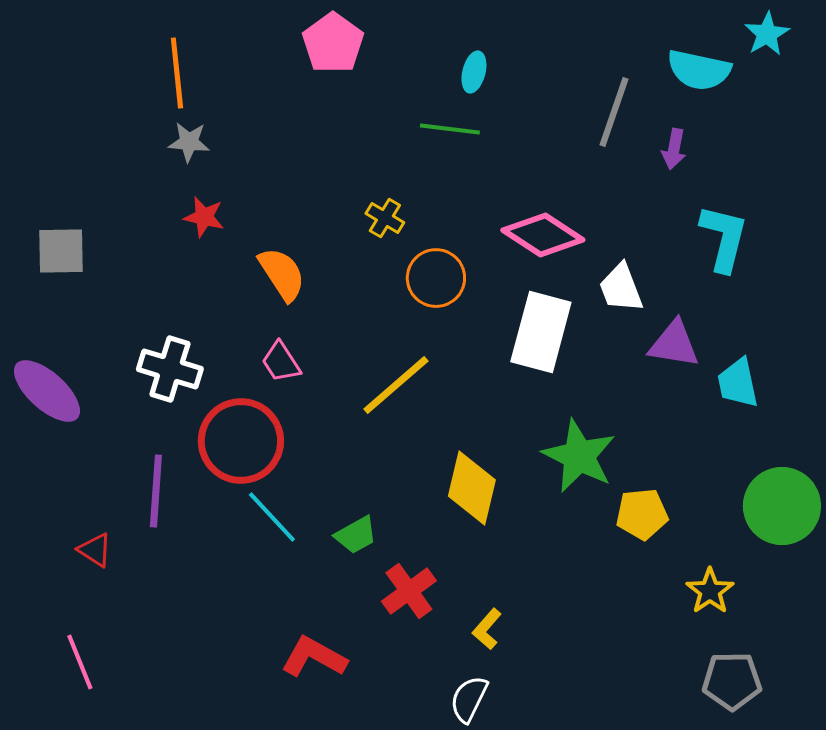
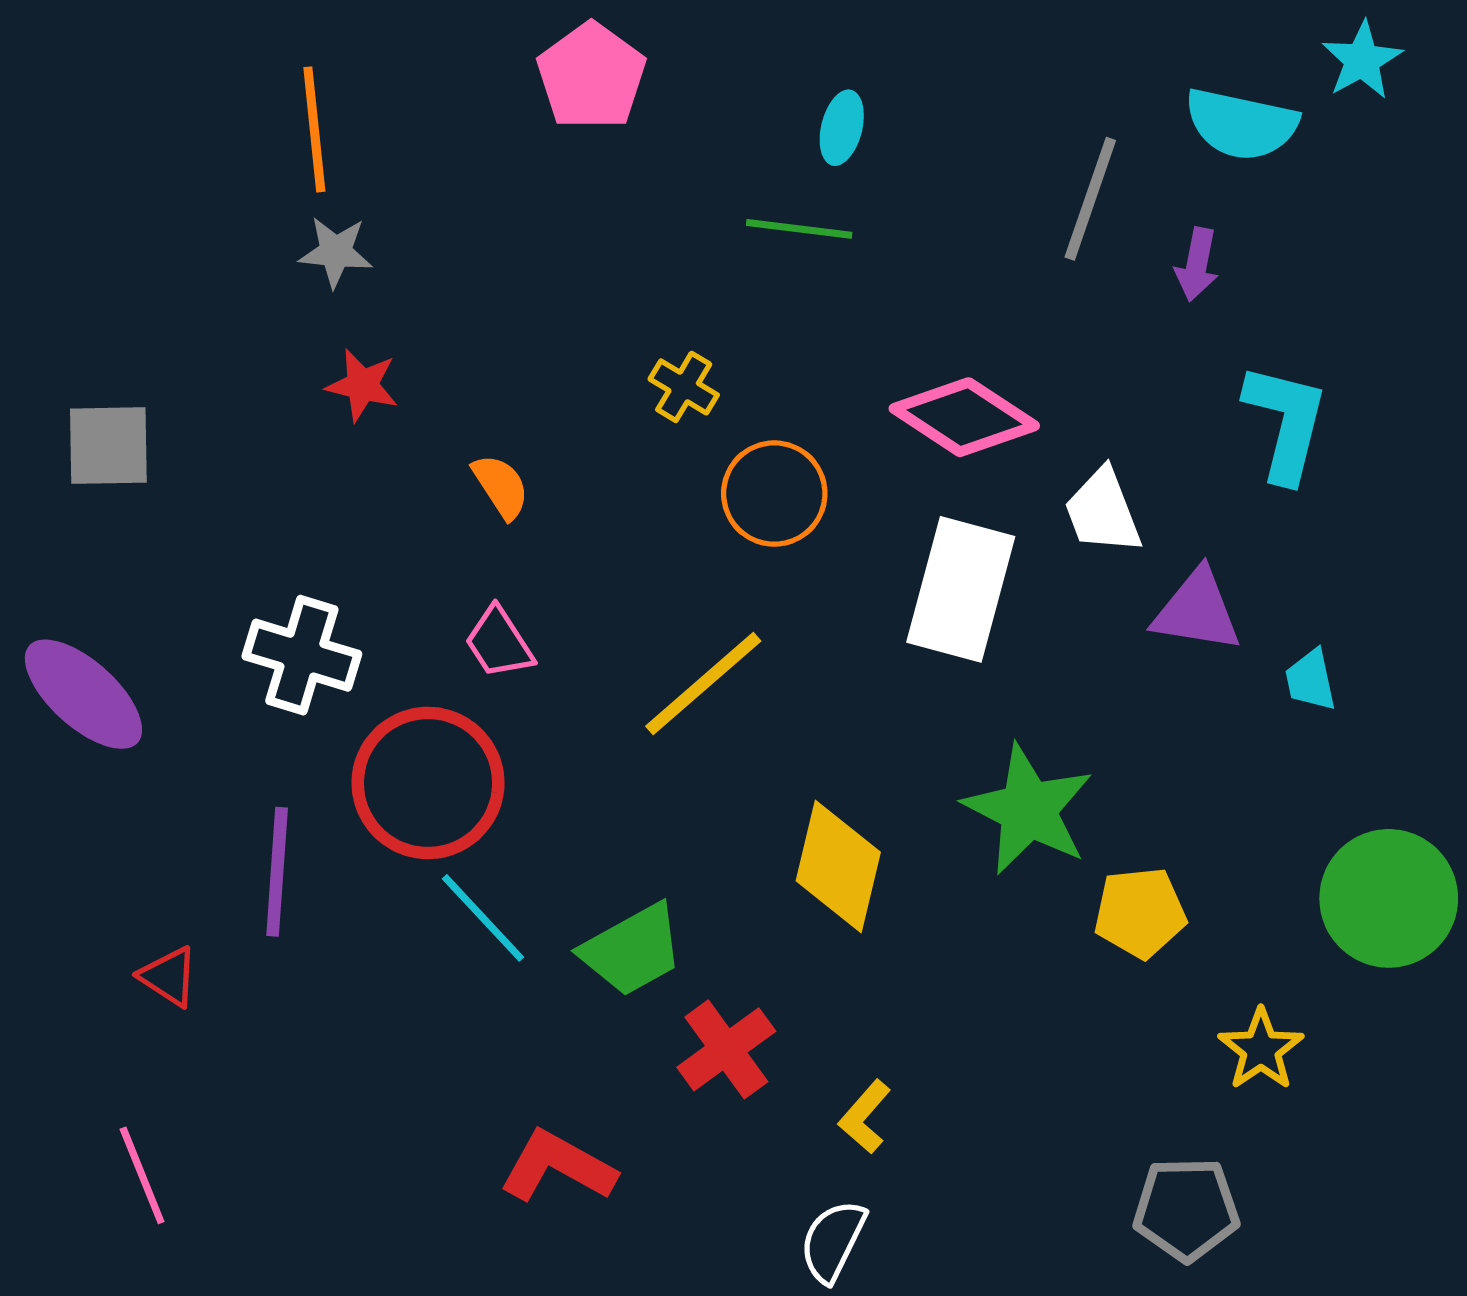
orange semicircle: (282, 274) -> (501, 486), size x0.7
cyan trapezoid: (738, 383) -> (1311, 680), size x0.7
green trapezoid: (356, 535) -> (632, 950), size x1.4
gray pentagon: (732, 681) -> (1186, 1209), moved

